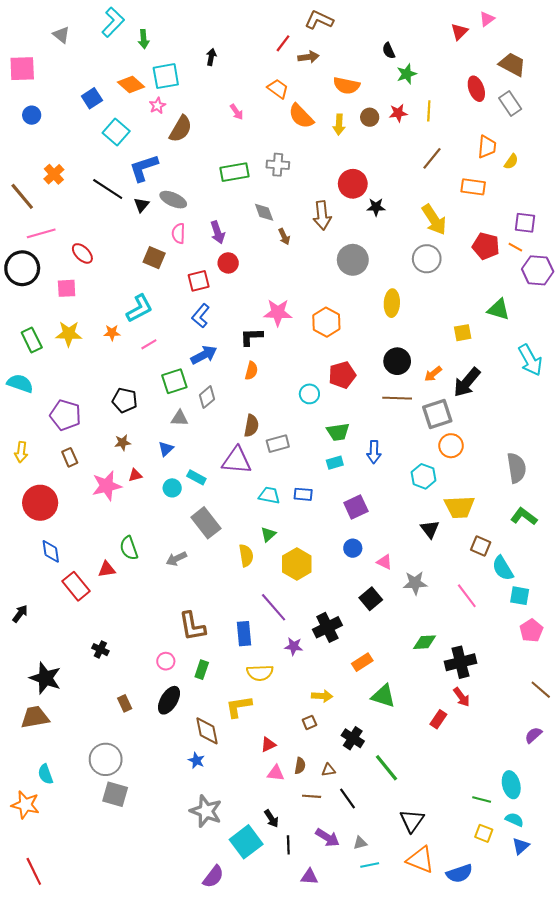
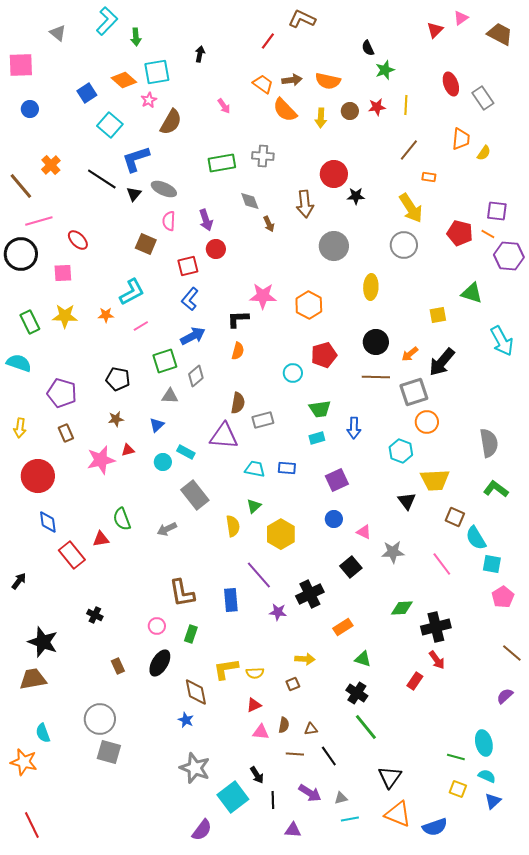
brown arrow: (308, 57) -> (292, 80), moved
brown trapezoid: (512, 64) -> (500, 34), moved
orange rectangle: (473, 187) -> (429, 177), moved, size x0.6
yellow semicircle: (260, 673) -> (255, 673), moved, size x0.7
green triangle: (383, 696) -> (363, 659), size x0.7
black cross: (353, 738) -> (357, 693), moved

